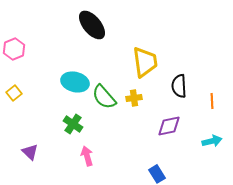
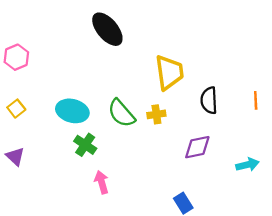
cyan ellipse: (75, 82) -> (72, 111), moved
orange line: (212, 101) -> (256, 100), moved
purple triangle: (30, 152) -> (15, 156), moved

